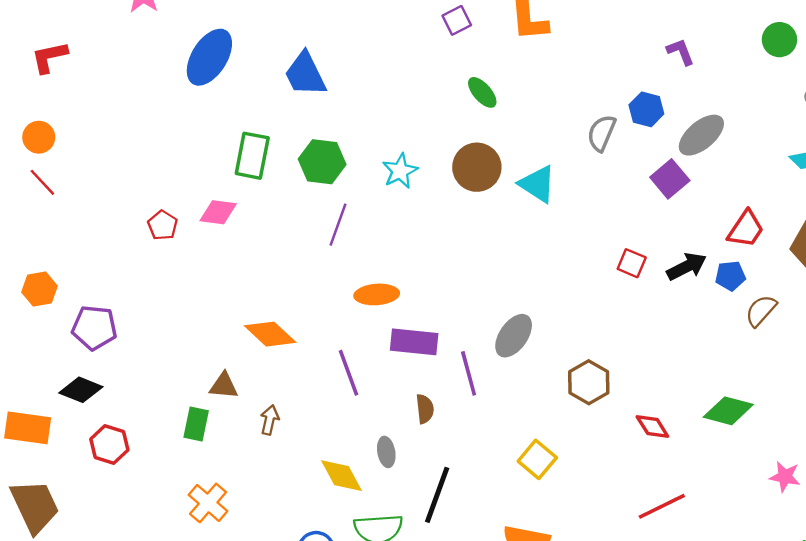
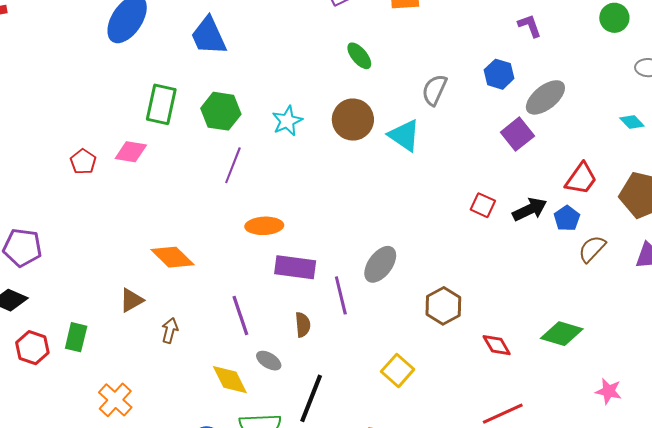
gray semicircle: (602, 133) -> (434, 90), moved
blue pentagon: (730, 276) -> (567, 218), turned -30
purple line: (349, 373) -> (240, 315), moved
brown triangle: (224, 386) -> (131, 300), turned -36
green rectangle: (196, 424) -> (76, 337), moved
gray ellipse: (386, 452) -> (269, 361), turned -50

